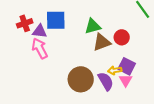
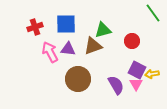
purple triangle: (40, 31) -> (68, 49), moved
brown triangle: (102, 42) -> (93, 46), moved
yellow arrow: (115, 70) -> (152, 74), moved
brown circle: (81, 79) -> (78, 79), moved

